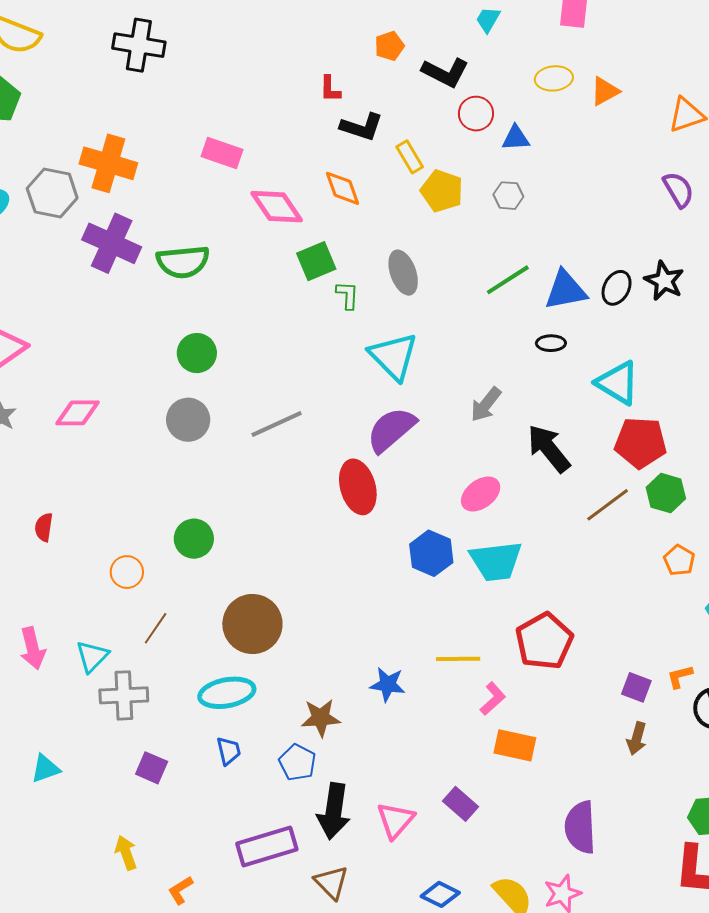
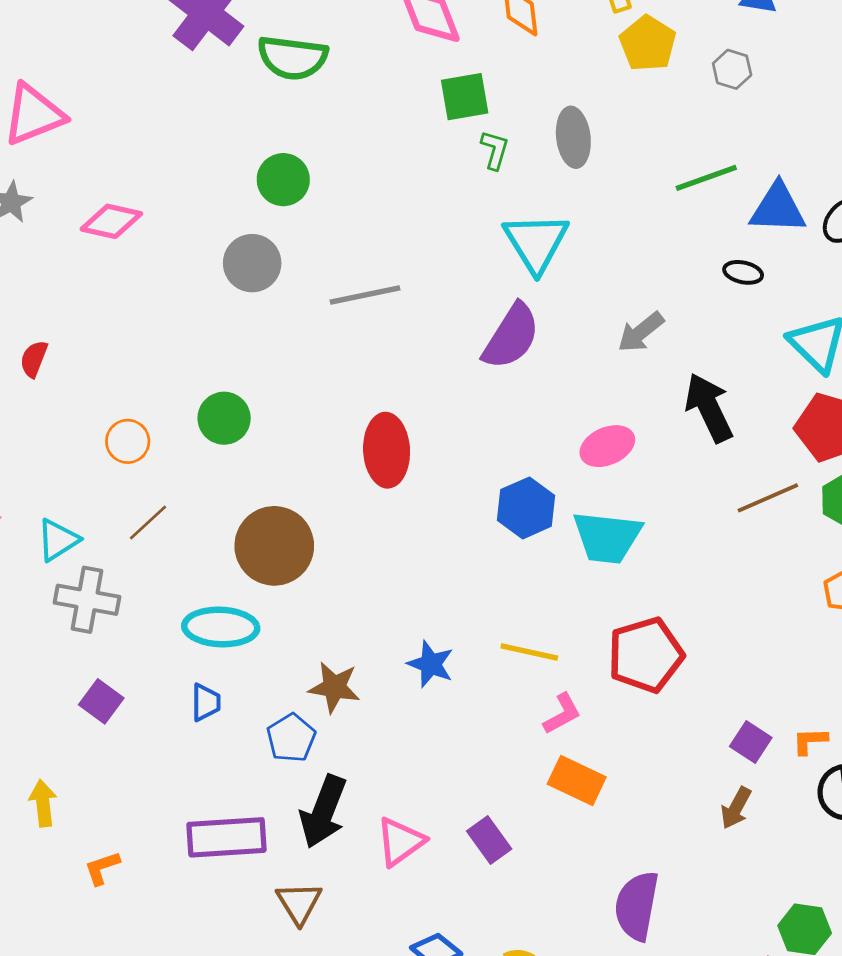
purple semicircle: (391, 430) -> (511, 336), turned 150
red ellipse: (358, 487) -> (387, 450), moved

